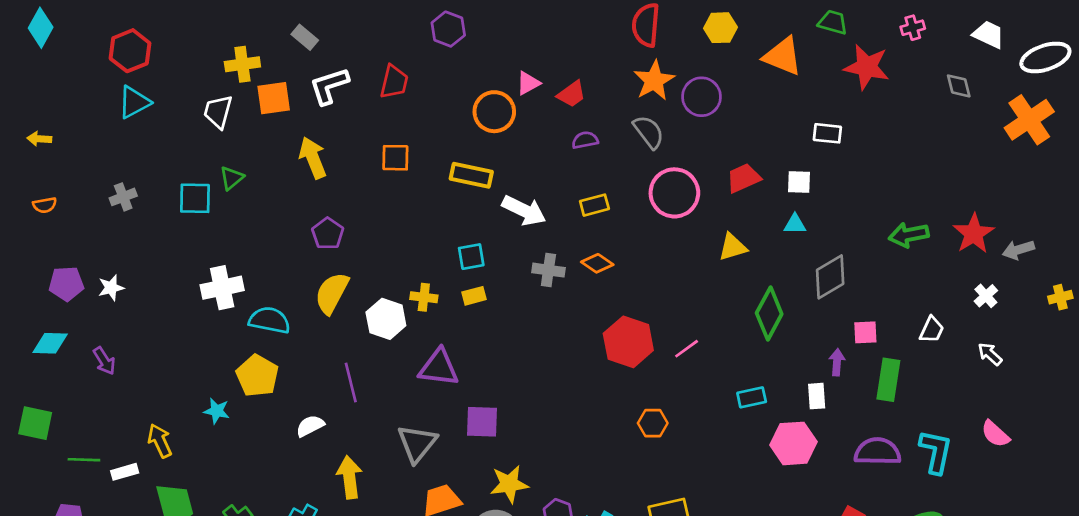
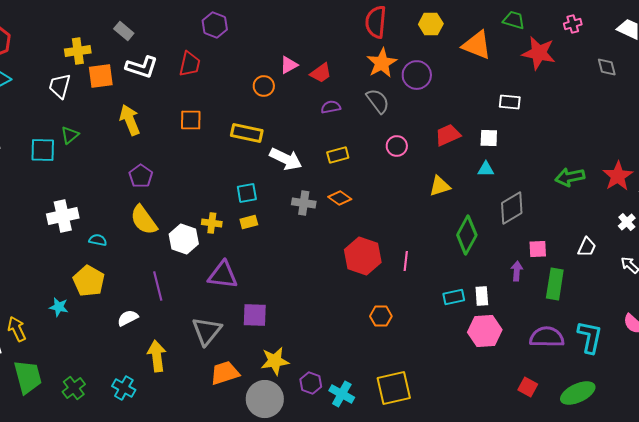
purple hexagon: (448, 29) -> (215, 25), moved
white L-shape: (329, 86) -> (142, 67), turned -144
orange circle: (494, 112) -> (264, 86), size x0.7
pink circle: (674, 193) -> (397, 146), size x0.6
yellow semicircle: (332, 293) -> (144, 220), turned -64
cyan semicircle: (269, 320) -> (98, 240), size x0.6
pink line: (687, 349) -> (406, 261), turned -48
white rectangle: (817, 396) -> (482, 296), moved

